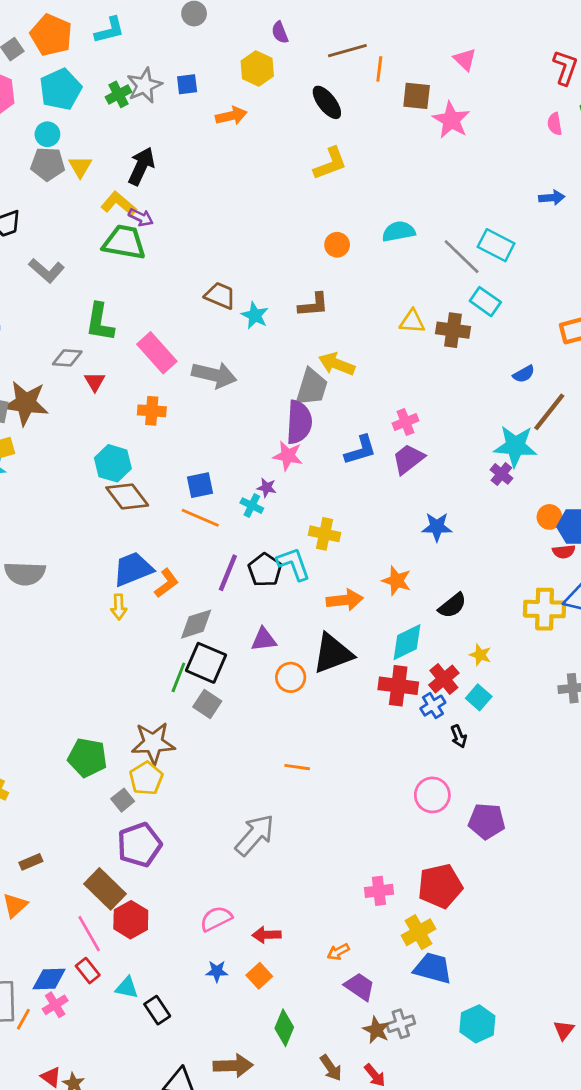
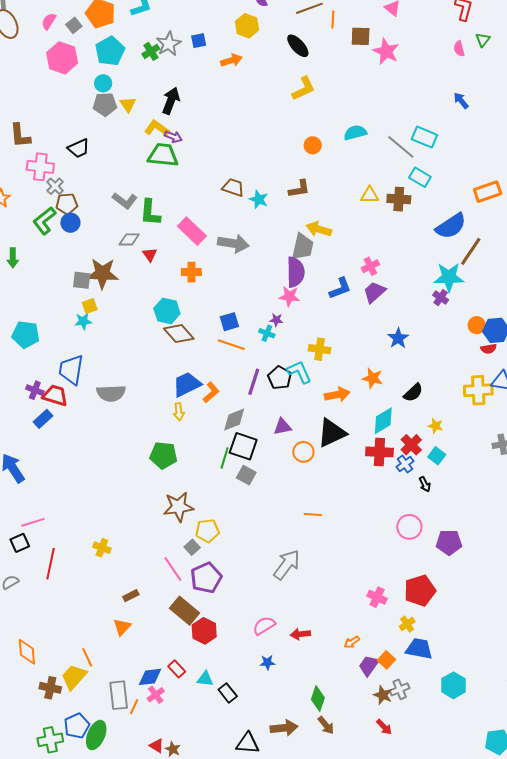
blue arrow: (552, 198) -> (461, 101), turned -120
gray L-shape: (46, 270) -> (125, 201), moved
blue semicircle: (524, 374) -> (451, 226), size x2.0
blue star: (437, 527) -> (398, 338), turned -30
brown star: (153, 743) -> (178, 507), moved
green pentagon: (87, 758) -> (163, 455), moved
yellow pentagon: (146, 778) -> (207, 531), turned 30
pink cross: (379, 891) -> (377, 597), turned 36
yellow cross: (419, 932) -> (407, 624), size x0.7
pink line: (89, 934) -> (173, 569), moved
orange square: (259, 976) -> (386, 660), moved
purple trapezoid: (360, 987) -> (369, 666), turned -85
brown arrow: (331, 1068) -> (326, 725), moved

